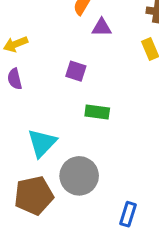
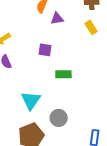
gray circle: (79, 176) -> (59, 118), size x0.7

